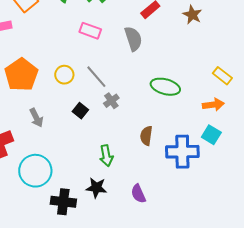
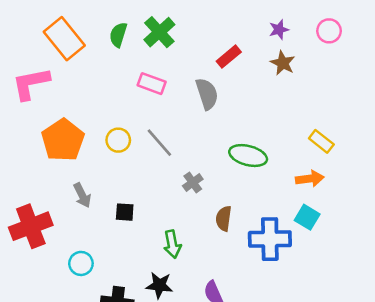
gray cross: (111, 101) -> (193, 183), moved
black square: (80, 111) -> (125, 212), moved, turned -35
cyan circle: (35, 171) -> (81, 263), size x0.6

